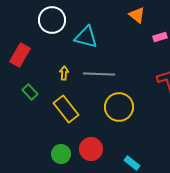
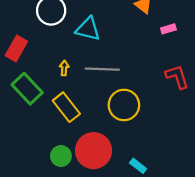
green rectangle: (30, 92) -> (27, 89), size x1.8
red circle: (91, 149) -> (94, 151), size x1.4

